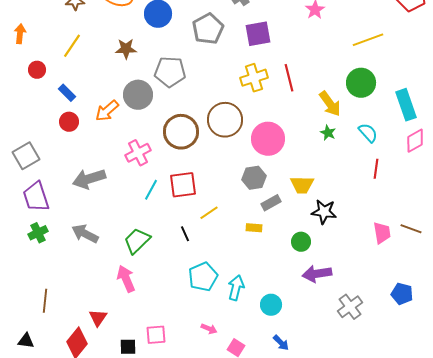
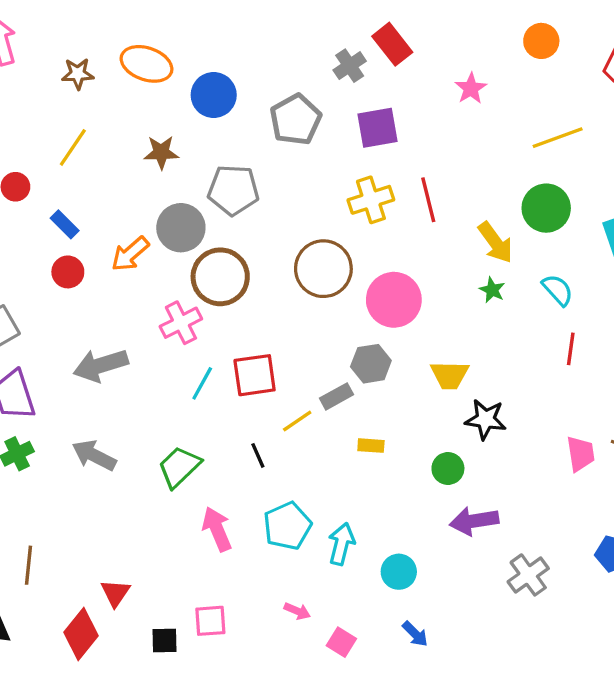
brown circle: (181, 132) -> (220, 277), moved
gray rectangle: (271, 203) -> (337, 396), moved
pink arrow: (126, 279) -> (217, 529), moved

